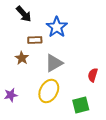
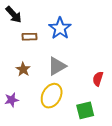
black arrow: (24, 14) -> (14, 15), moved
brown rectangle: (35, 40) -> (29, 37), moved
brown star: (22, 58) -> (23, 69), moved

